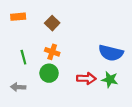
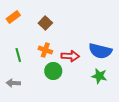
orange rectangle: (18, 17) -> (13, 17), turned -32
green circle: (49, 73) -> (53, 71), moved
red arrow: (86, 78) -> (70, 56), moved

